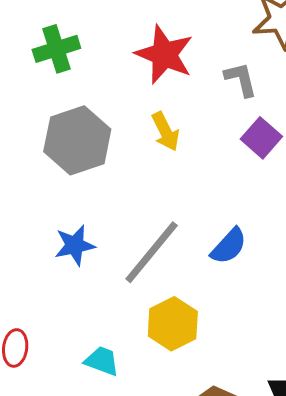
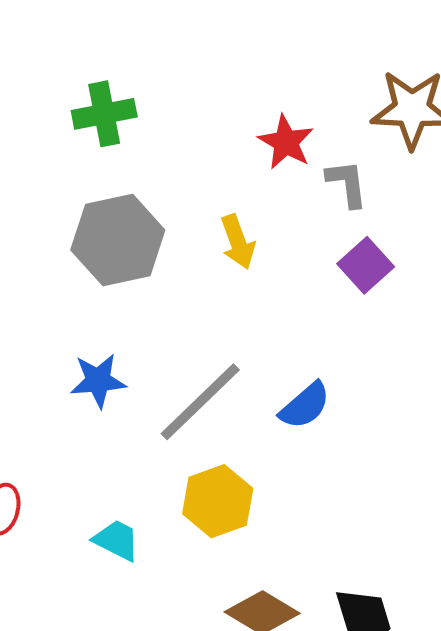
red star: (164, 54) -> (286, 142), moved, size x0.7

